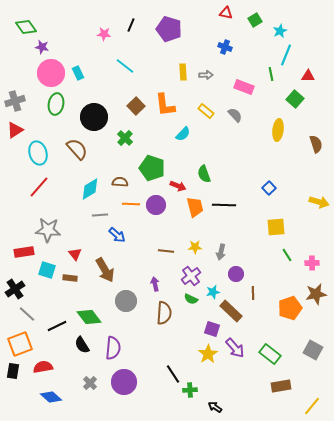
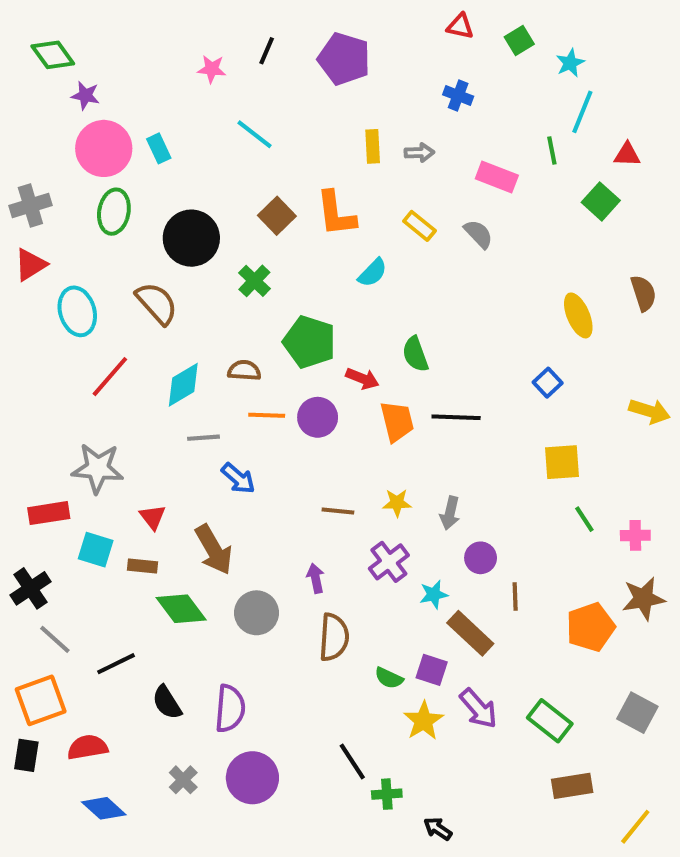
yellow ellipse: (278, 130) -> (578, 315), moved, turned -30
red line: (39, 187) -> (110, 377), moved
green semicircle: (191, 299) -> (389, 678), moved
green diamond: (89, 317) -> (181, 609), moved

